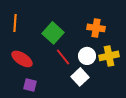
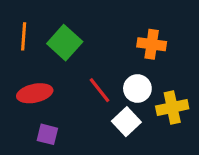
green square: (53, 33) -> (65, 43), moved
yellow cross: (109, 56) -> (172, 107), moved
red ellipse: (22, 59) -> (35, 93), turned -45

